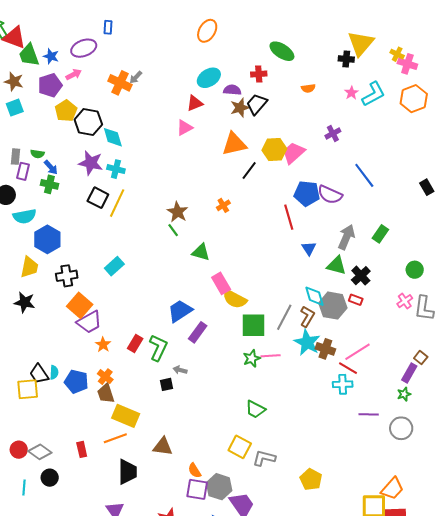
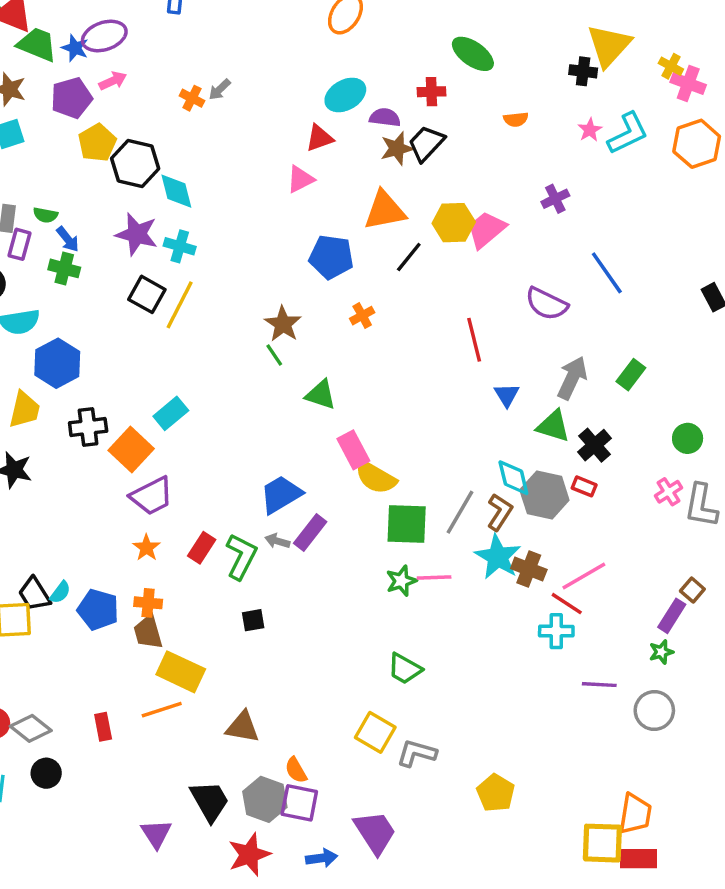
purple ellipse: (84, 48) -> (104, 36), moved
green trapezoid: (29, 55) -> (37, 44), turned 130
orange cross: (120, 83) -> (192, 98), size x0.6
blue pentagon: (307, 193) -> (331, 257), moved
orange square: (80, 305) -> (131, 449), moved
purple trapezoid: (89, 322) -> (152, 496), moved
gray arrow: (180, 370) -> (277, 541), moved
cyan semicircle: (54, 372) -> (60, 592), turned 32
orange cross: (105, 377) -> (148, 603), turned -35
black trapezoid: (128, 472) -> (210, 801), moved, turned -32
gray hexagon: (219, 487) -> (265, 799), moved
orange trapezoid: (392, 489) -> (635, 814), turned -35

